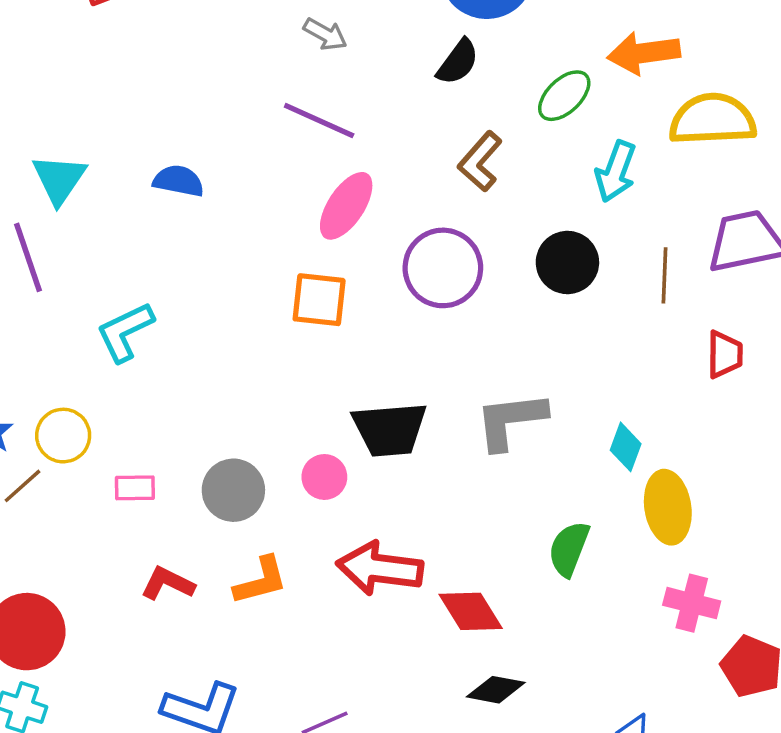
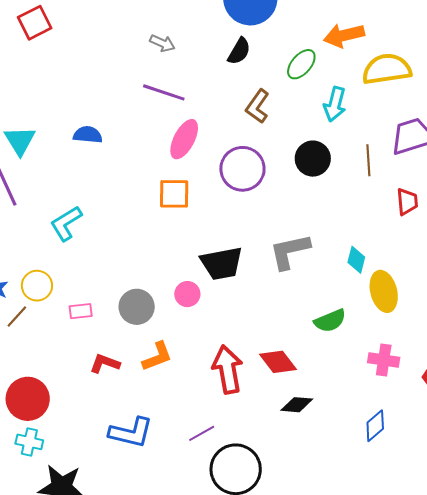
green semicircle: (569, 549) -> (330, 321), turned -128
red arrow: (380, 568) -> (228, 369), moved, turned 78
pink cross: (692, 603) -> (384, 360), moved

